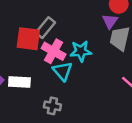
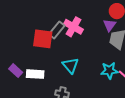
pink cross: (54, 51) -> (73, 27), moved
cyan star: (81, 51) -> (109, 71), moved

